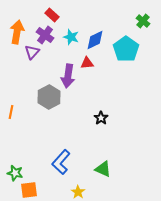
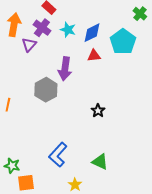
red triangle: (87, 63) -> (94, 56), moved

